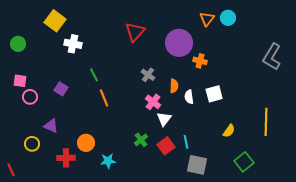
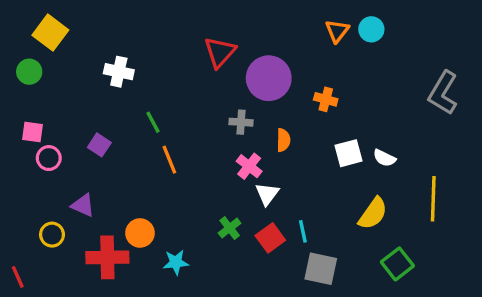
yellow square: (55, 21) -> (50, 33), moved
purple circle: (179, 43) -> (269, 78), moved
gray cross: (148, 75) -> (241, 122), turned -32
white semicircle: (189, 97) -> (384, 158), moved, turned -56
yellow semicircle: (229, 131) -> (373, 213), size x1.5
red cross: (66, 158) -> (107, 257), size x1.4

